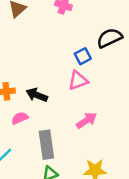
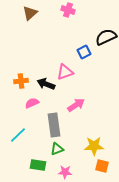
pink triangle: (78, 80) -> (65, 72), moved
pink arrow: (86, 120) -> (76, 105), moved

